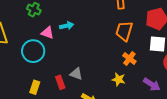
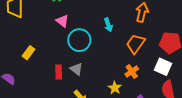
cyan arrow: (67, 26) -> (108, 25), moved, turned 64
cyan circle: (33, 51) -> (79, 40), moved
yellow rectangle: (35, 87) -> (28, 53), moved

